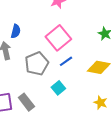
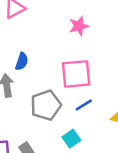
pink square: (58, 38) -> (76, 74), turned 30

